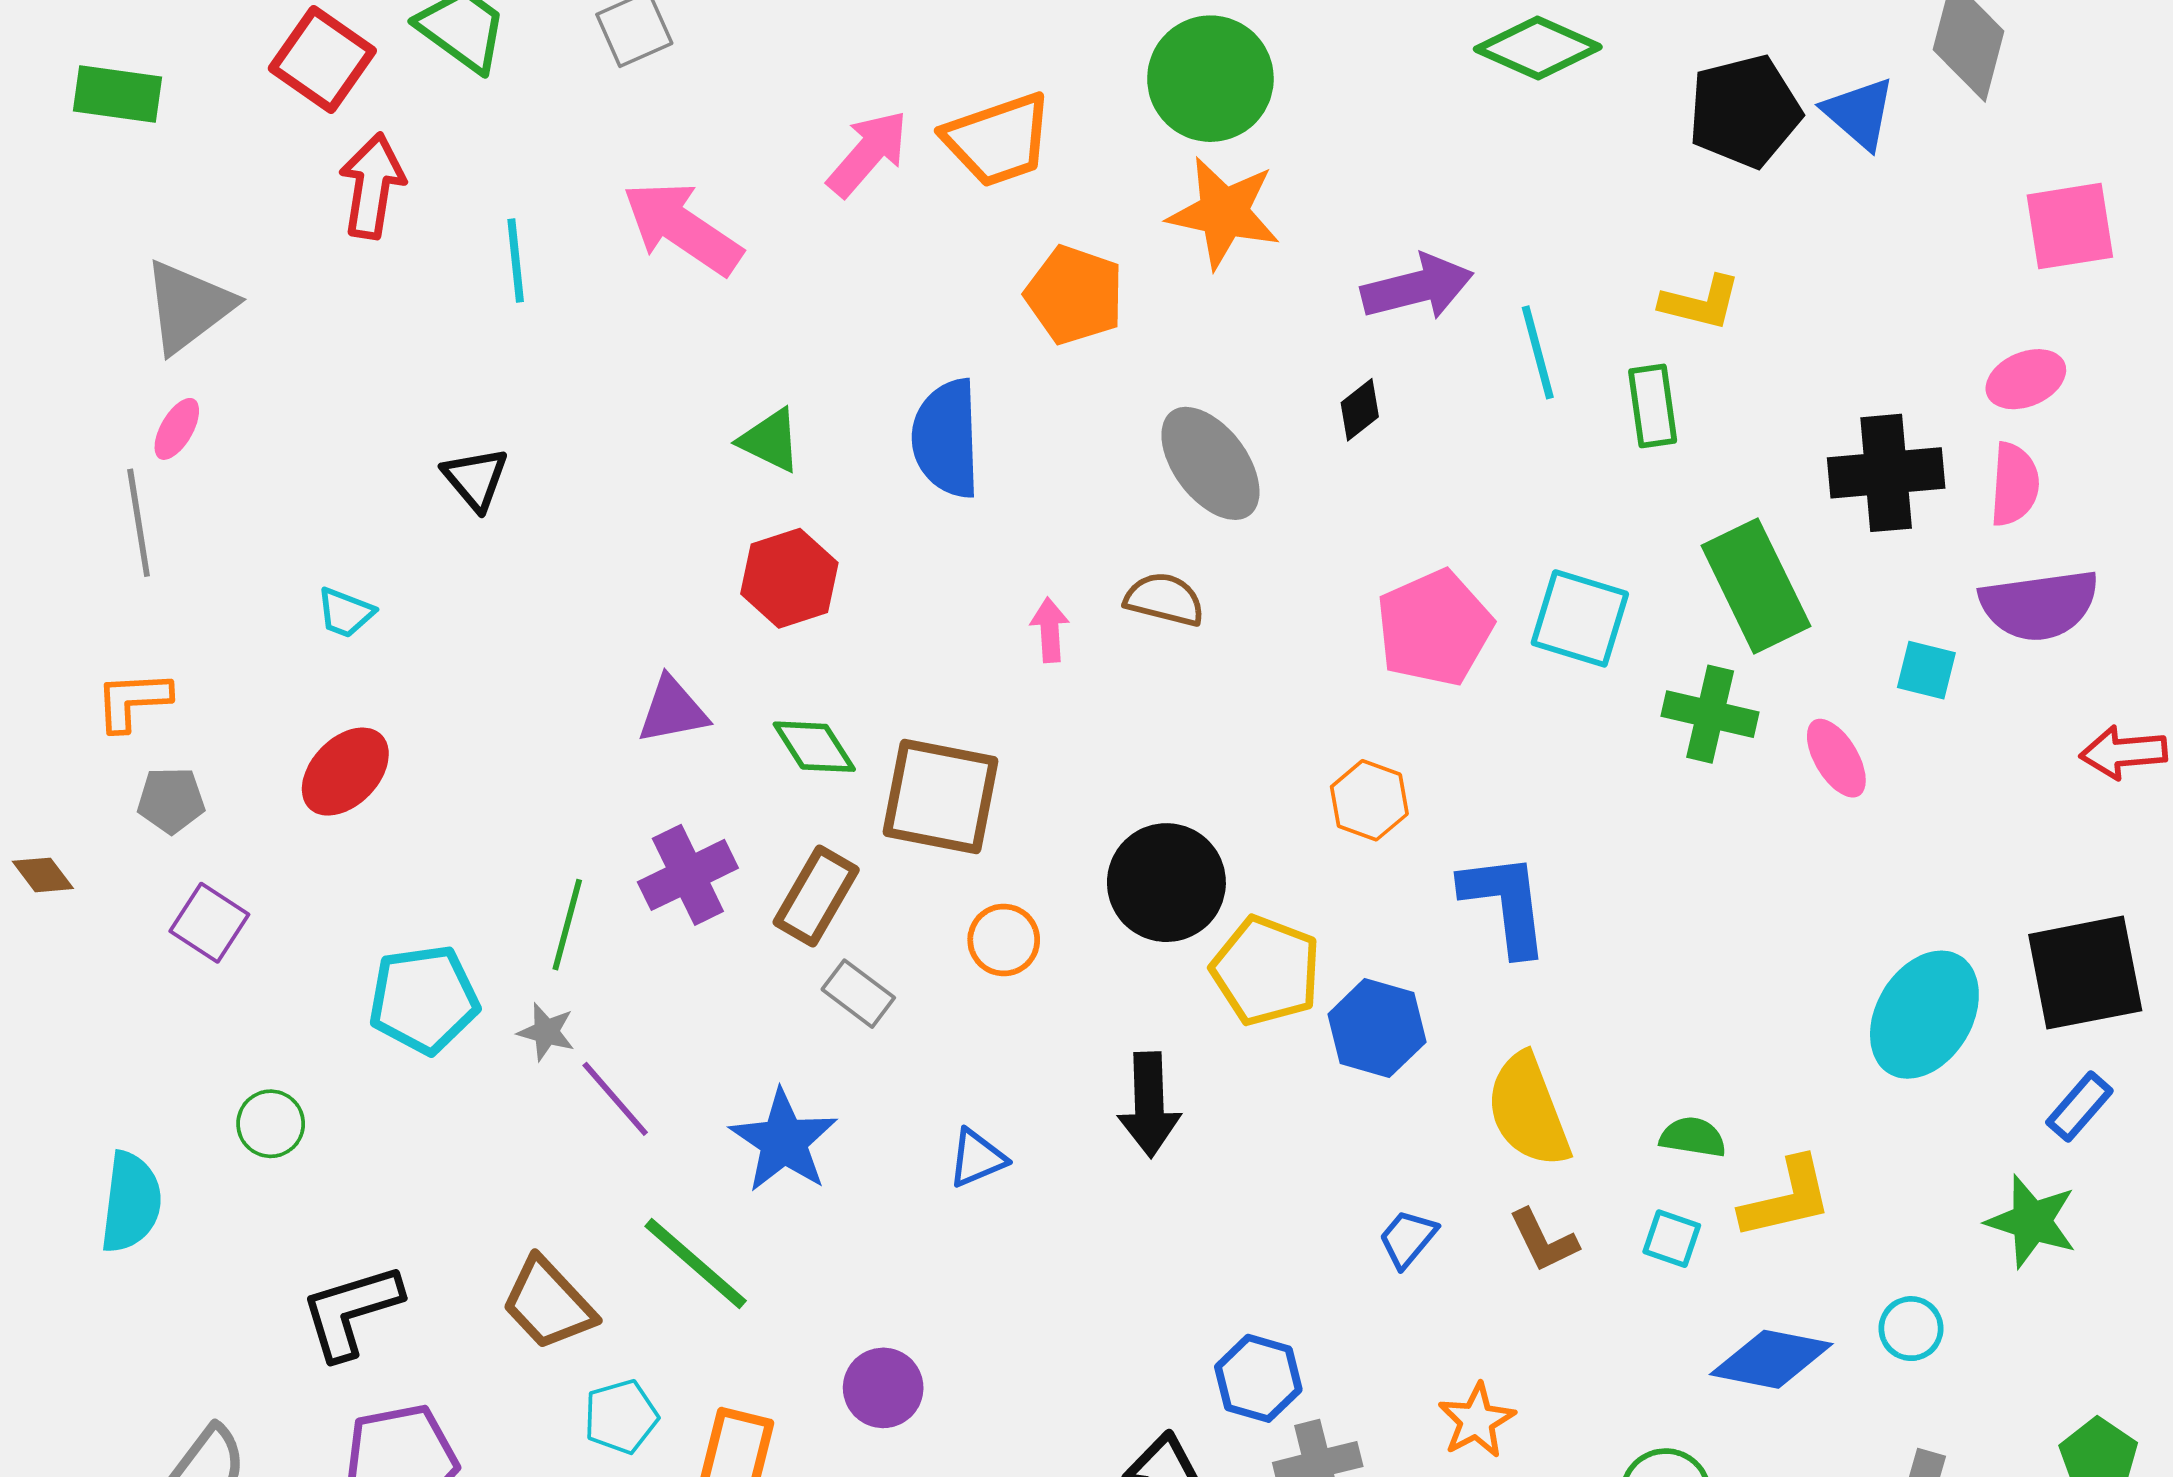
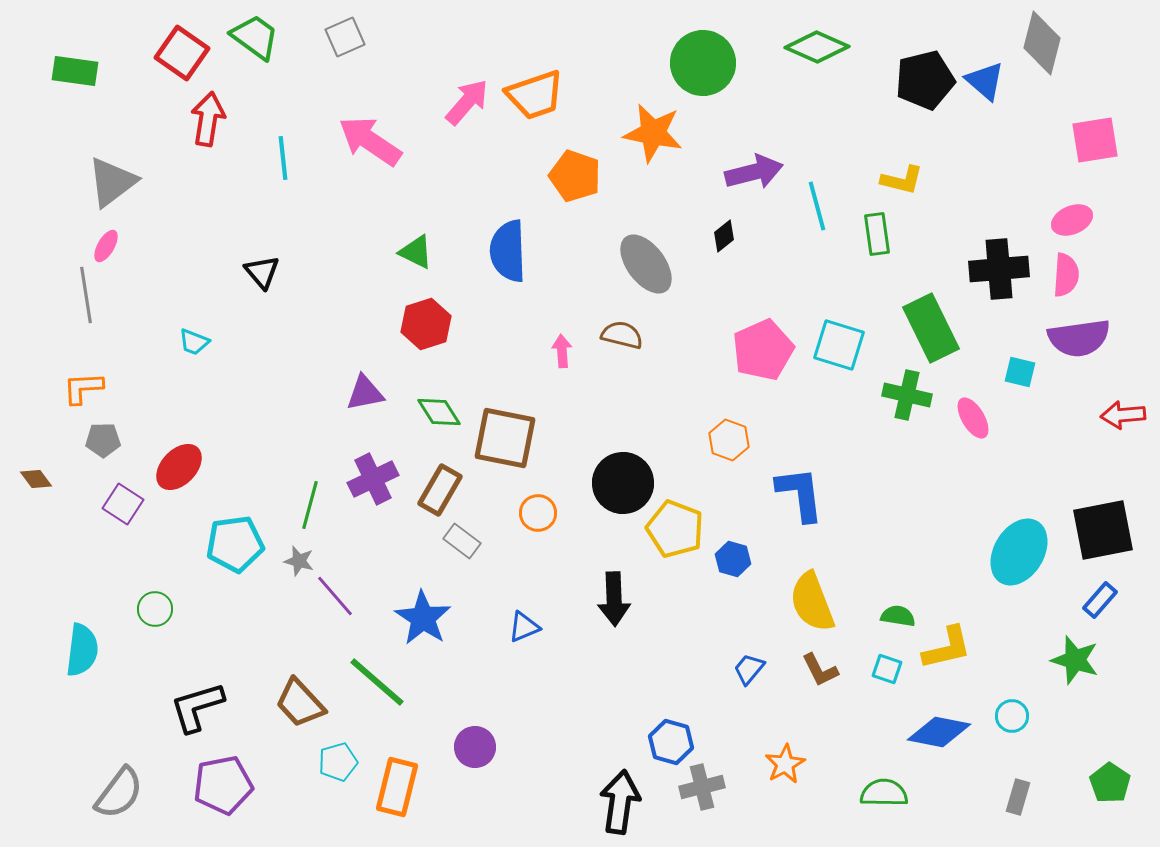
green circle: (1210, 79) -> (703, 63), moved
red ellipse: (345, 772) -> (179, 467), moved
blue hexagon: (1377, 1028) -> (733, 559), size x0.7

